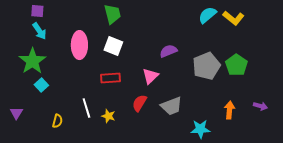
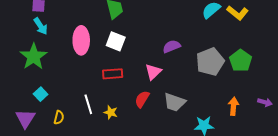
cyan square: (41, 85) -> (41, 94), moved
gray trapezoid: (171, 106) -> (175, 102), turned 40
purple triangle: (16, 113) -> (25, 118), moved, size x1.5

